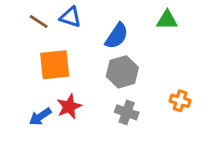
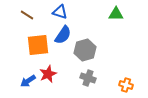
blue triangle: (70, 17) -> (60, 12), moved
blue semicircle: (117, 36) -> (63, 35), moved
orange cross: (180, 101) -> (126, 85), moved

